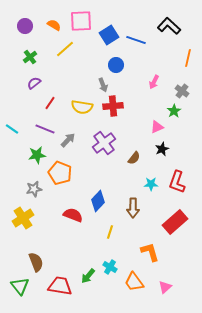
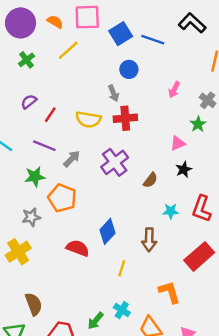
purple circle: (25, 26) -> (21, 23), size x1.6
purple semicircle: (34, 83) -> (29, 102), moved

